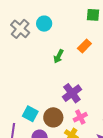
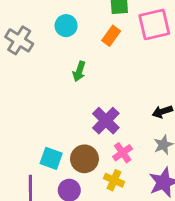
cyan circle: (44, 24) -> (66, 26), moved
orange rectangle: (84, 46) -> (111, 36), moved

